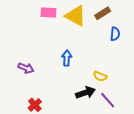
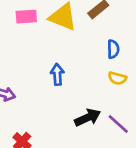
blue semicircle: (115, 34) -> (113, 49), moved
yellow semicircle: (100, 76) -> (117, 78), moved

